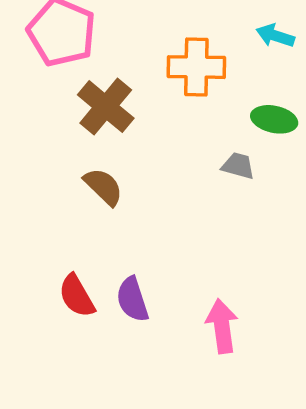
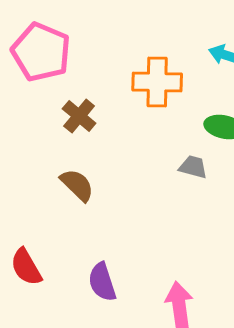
brown cross: (106, 107) -> (79, 116), size x0.7
red semicircle: (77, 296) -> (26, 267), moved

